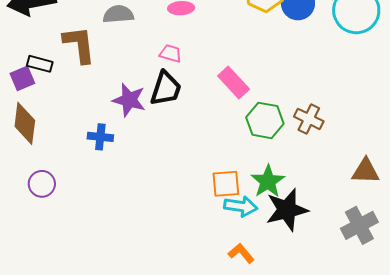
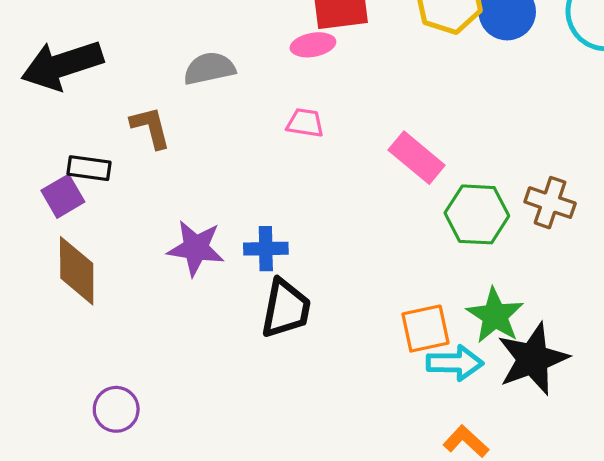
brown L-shape: (79, 45) -> (151, 127), size x0.7
black trapezoid: (166, 89) -> (286, 309), moved
purple star: (129, 100) -> (196, 248), moved
blue cross: (100, 137) -> (266, 249), moved
purple circle: (42, 184) -> (116, 409), moved

